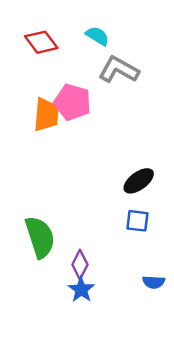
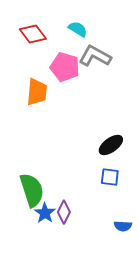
pink pentagon: (72, 102) -> (65, 67), moved
blue star: (81, 290) -> (45, 213), moved

